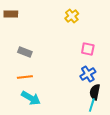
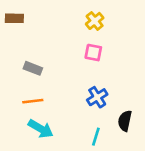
pink square: (88, 49) -> (93, 53), moved
blue cross: (88, 74) -> (97, 97), moved
cyan line: (92, 105) -> (96, 137), moved

